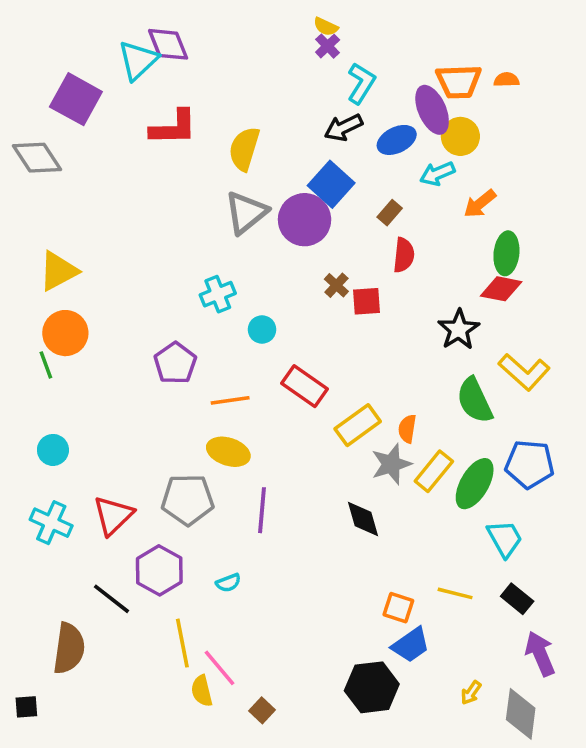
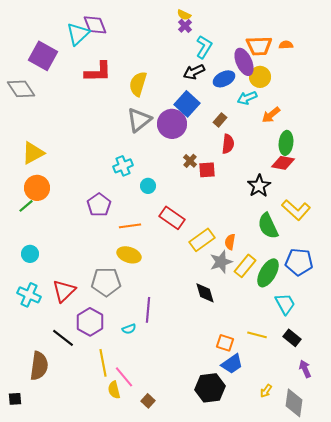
green line: (46, 365) -> (26, 206), turned 70
purple line: (262, 510) -> (148, 310), moved
purple arrow: (540, 654) -> (305, 369), size x0.7

